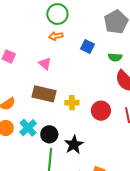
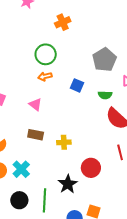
brown rectangle: (44, 94) -> (36, 135), size x0.7
red circle: (101, 111) -> (91, 168), moved
black circle: (49, 134) -> (19, 200), moved

